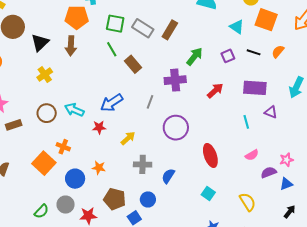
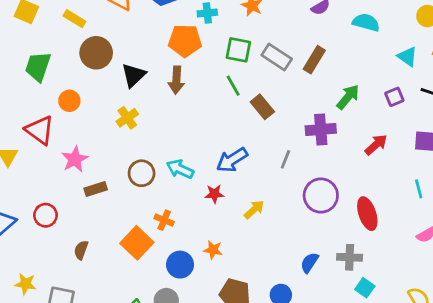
yellow cross: (45, 75) -> (127, 118), moved
red ellipse: (210, 155) -> (367, 214), moved
gray cross: (143, 164) -> (350, 257), moved

